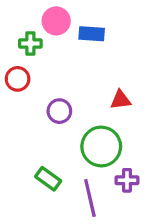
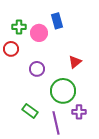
pink circle: (56, 21) -> (39, 33), moved
blue rectangle: (92, 34) -> (57, 21), turned 70
red triangle: (121, 100) -> (75, 62), turned -32

